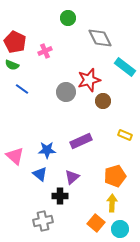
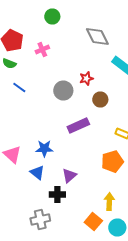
green circle: (68, 18) -> (52, 16), moved
red star: (89, 80) -> (86, 78), size x0.6
purple rectangle: (81, 141) -> (78, 126), moved
orange pentagon: (115, 176) -> (112, 162), moved

